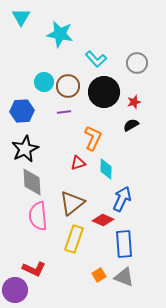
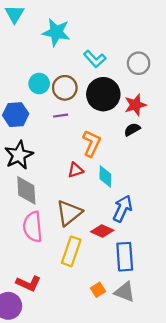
red star: (134, 102) -> (135, 105), size x1.5

